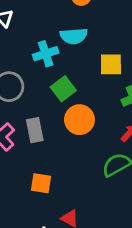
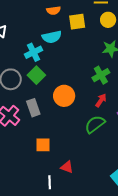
yellow square: (111, 64) -> (77, 22), moved
green square: (63, 89) -> (36, 75), moved

